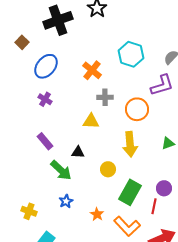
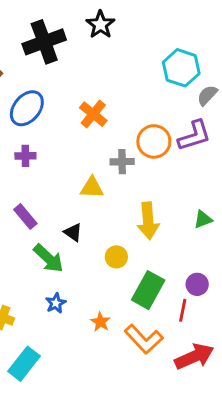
cyan hexagon: (131, 54) -> (181, 68), moved
gray cross: (105, 97) -> (122, 162), moved
purple cross: (45, 99) -> (25, 156), turned -32
orange circle: (137, 109) -> (154, 141), moved
black triangle: (78, 152) -> (73, 232), turned 32

